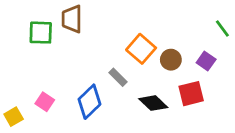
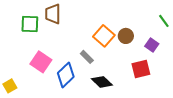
brown circle: (171, 60) -> (126, 36), moved
pink square: (45, 102) -> (41, 62), moved, size x1.5
black diamond: (153, 103) -> (102, 82), moved

